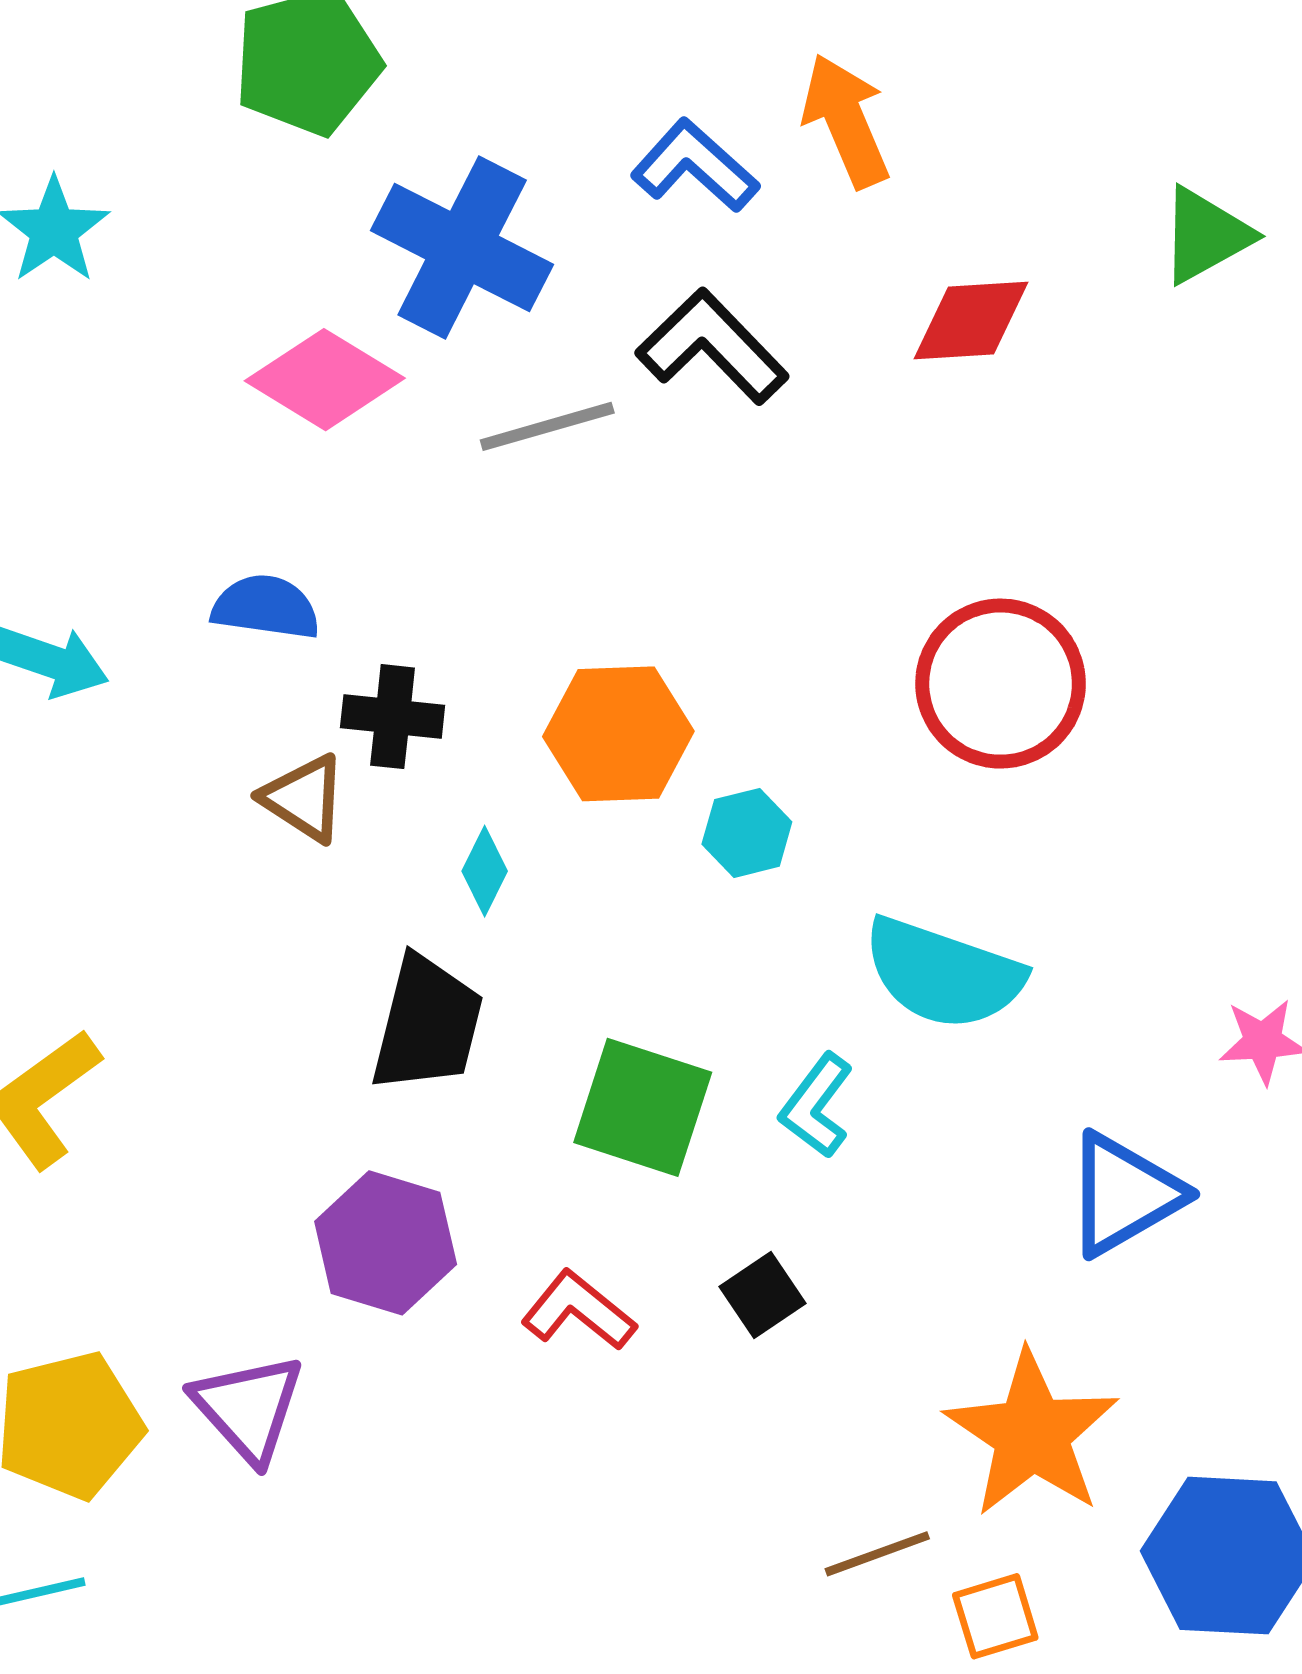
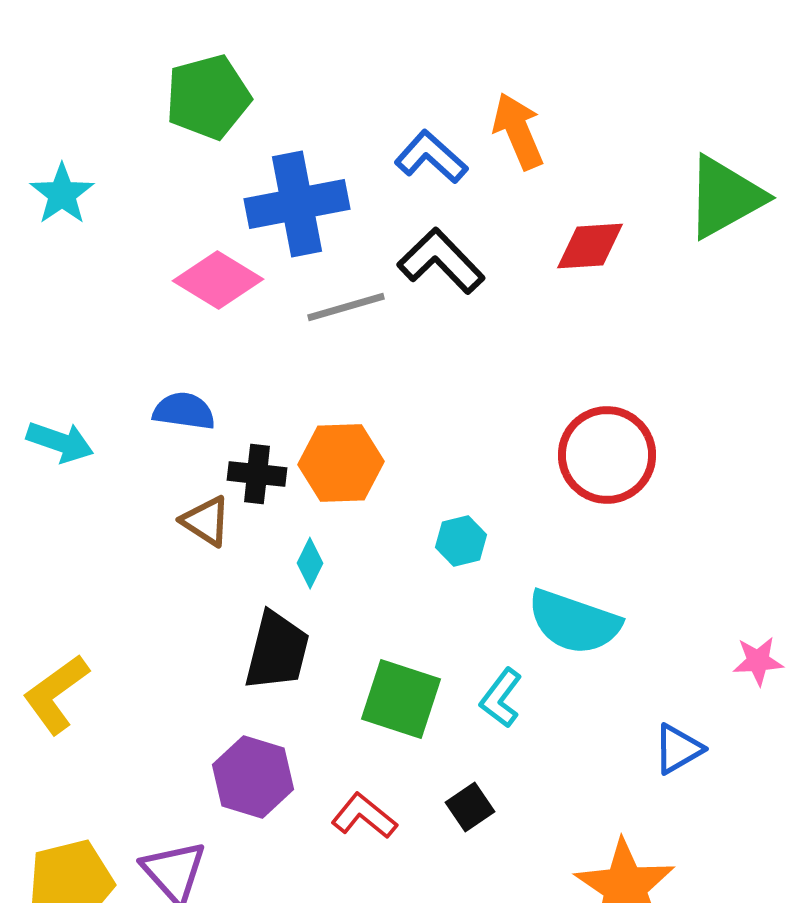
green triangle: (1206, 235) -> (725, 197), size x1.5
blue cross: (462, 248) -> (297, 204), turned -38
orange hexagon: (618, 734) -> (341, 463), moved
blue triangle: (1124, 1194) -> (678, 749), size x0.7

